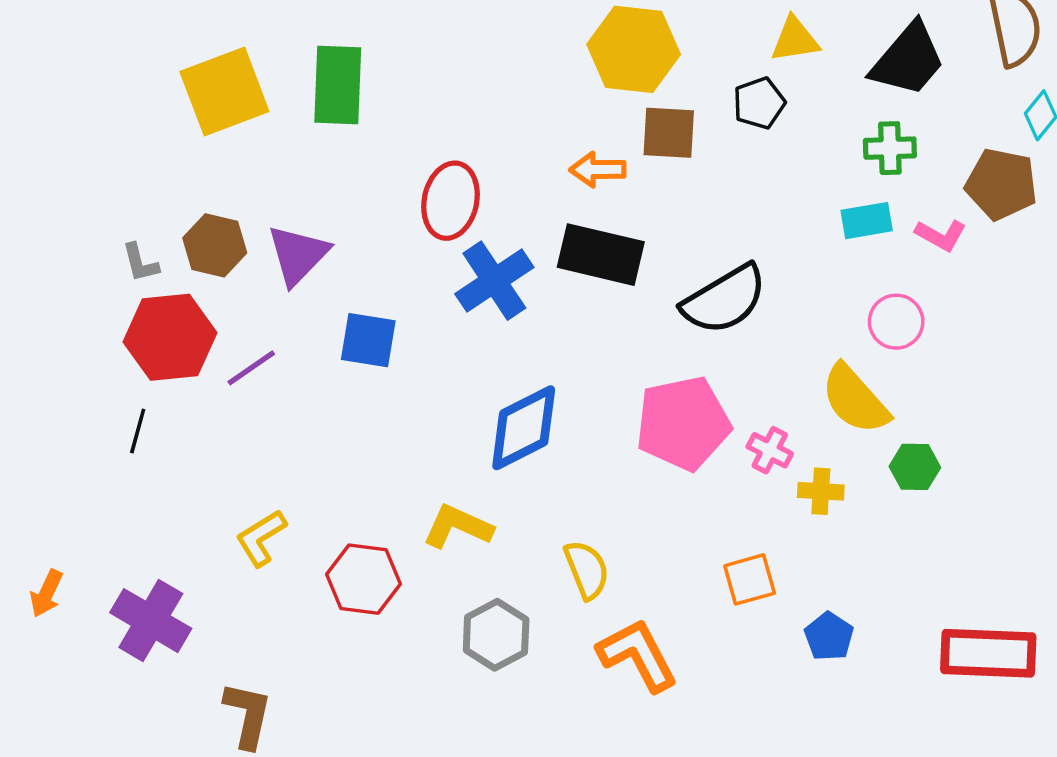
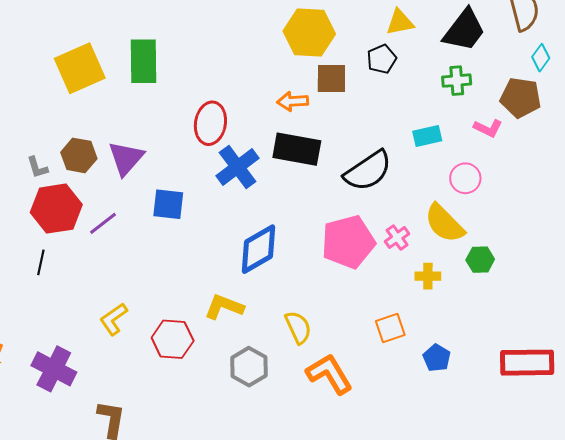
cyan rectangle: (867, 221) -> (427, 136), moved
pink cross: (770, 450) -> (397, 238), moved, turned 30

